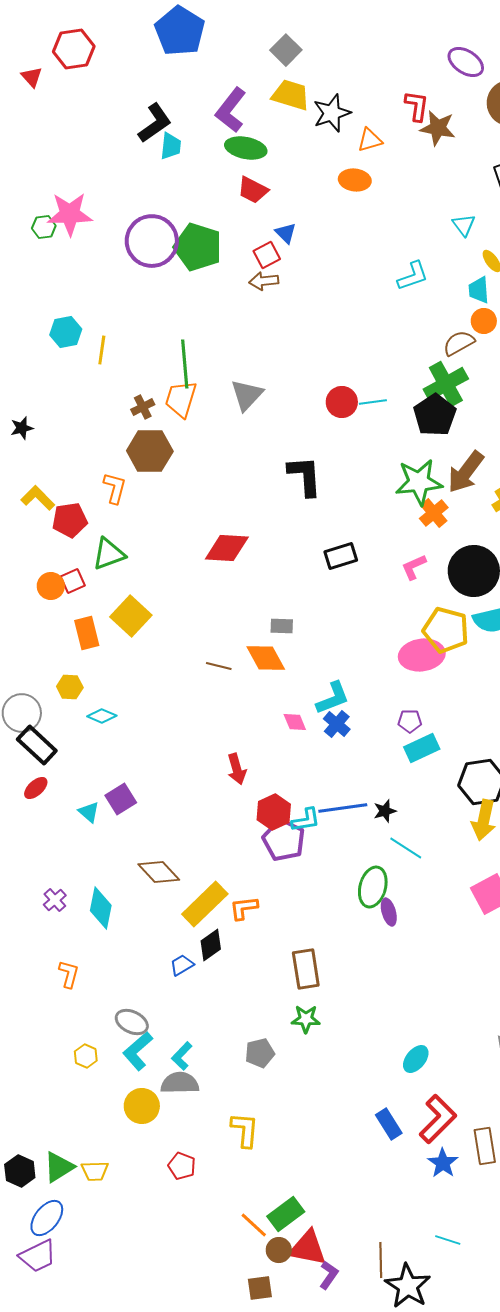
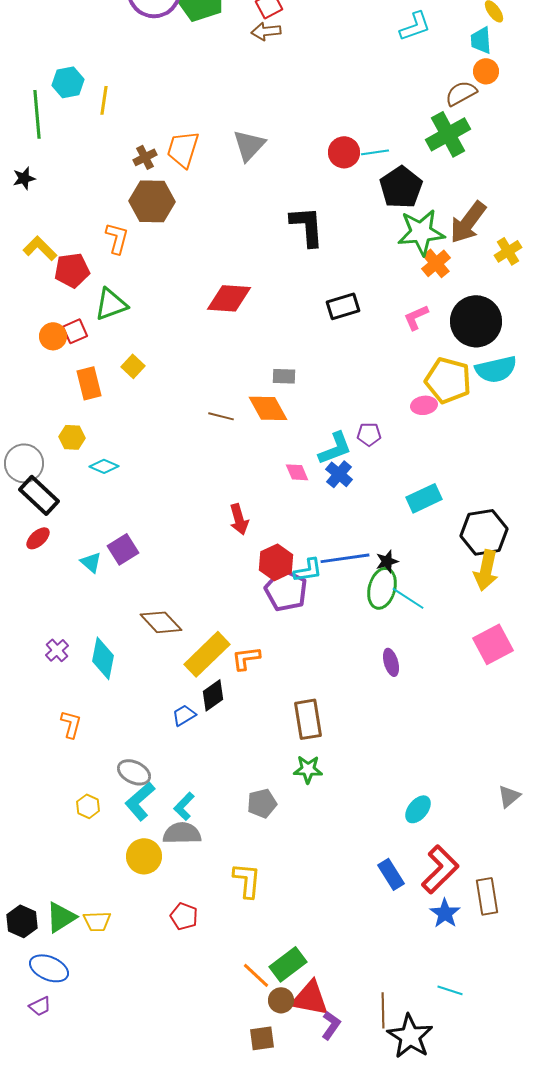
green line: (185, 364) -> (37, 114), moved
black pentagon: (435, 415) -> (401, 187), moved
yellow square: (131, 616) -> (133, 366), size x0.6
pink ellipse: (422, 655) -> (424, 405), size x0.6
purple pentagon: (410, 721) -> (369, 434), moved
green ellipse: (373, 887) -> (382, 588), moved
blue ellipse: (47, 1218) -> (49, 968), turned 75
purple trapezoid: (38, 1256) -> (40, 1006), size x0.6

